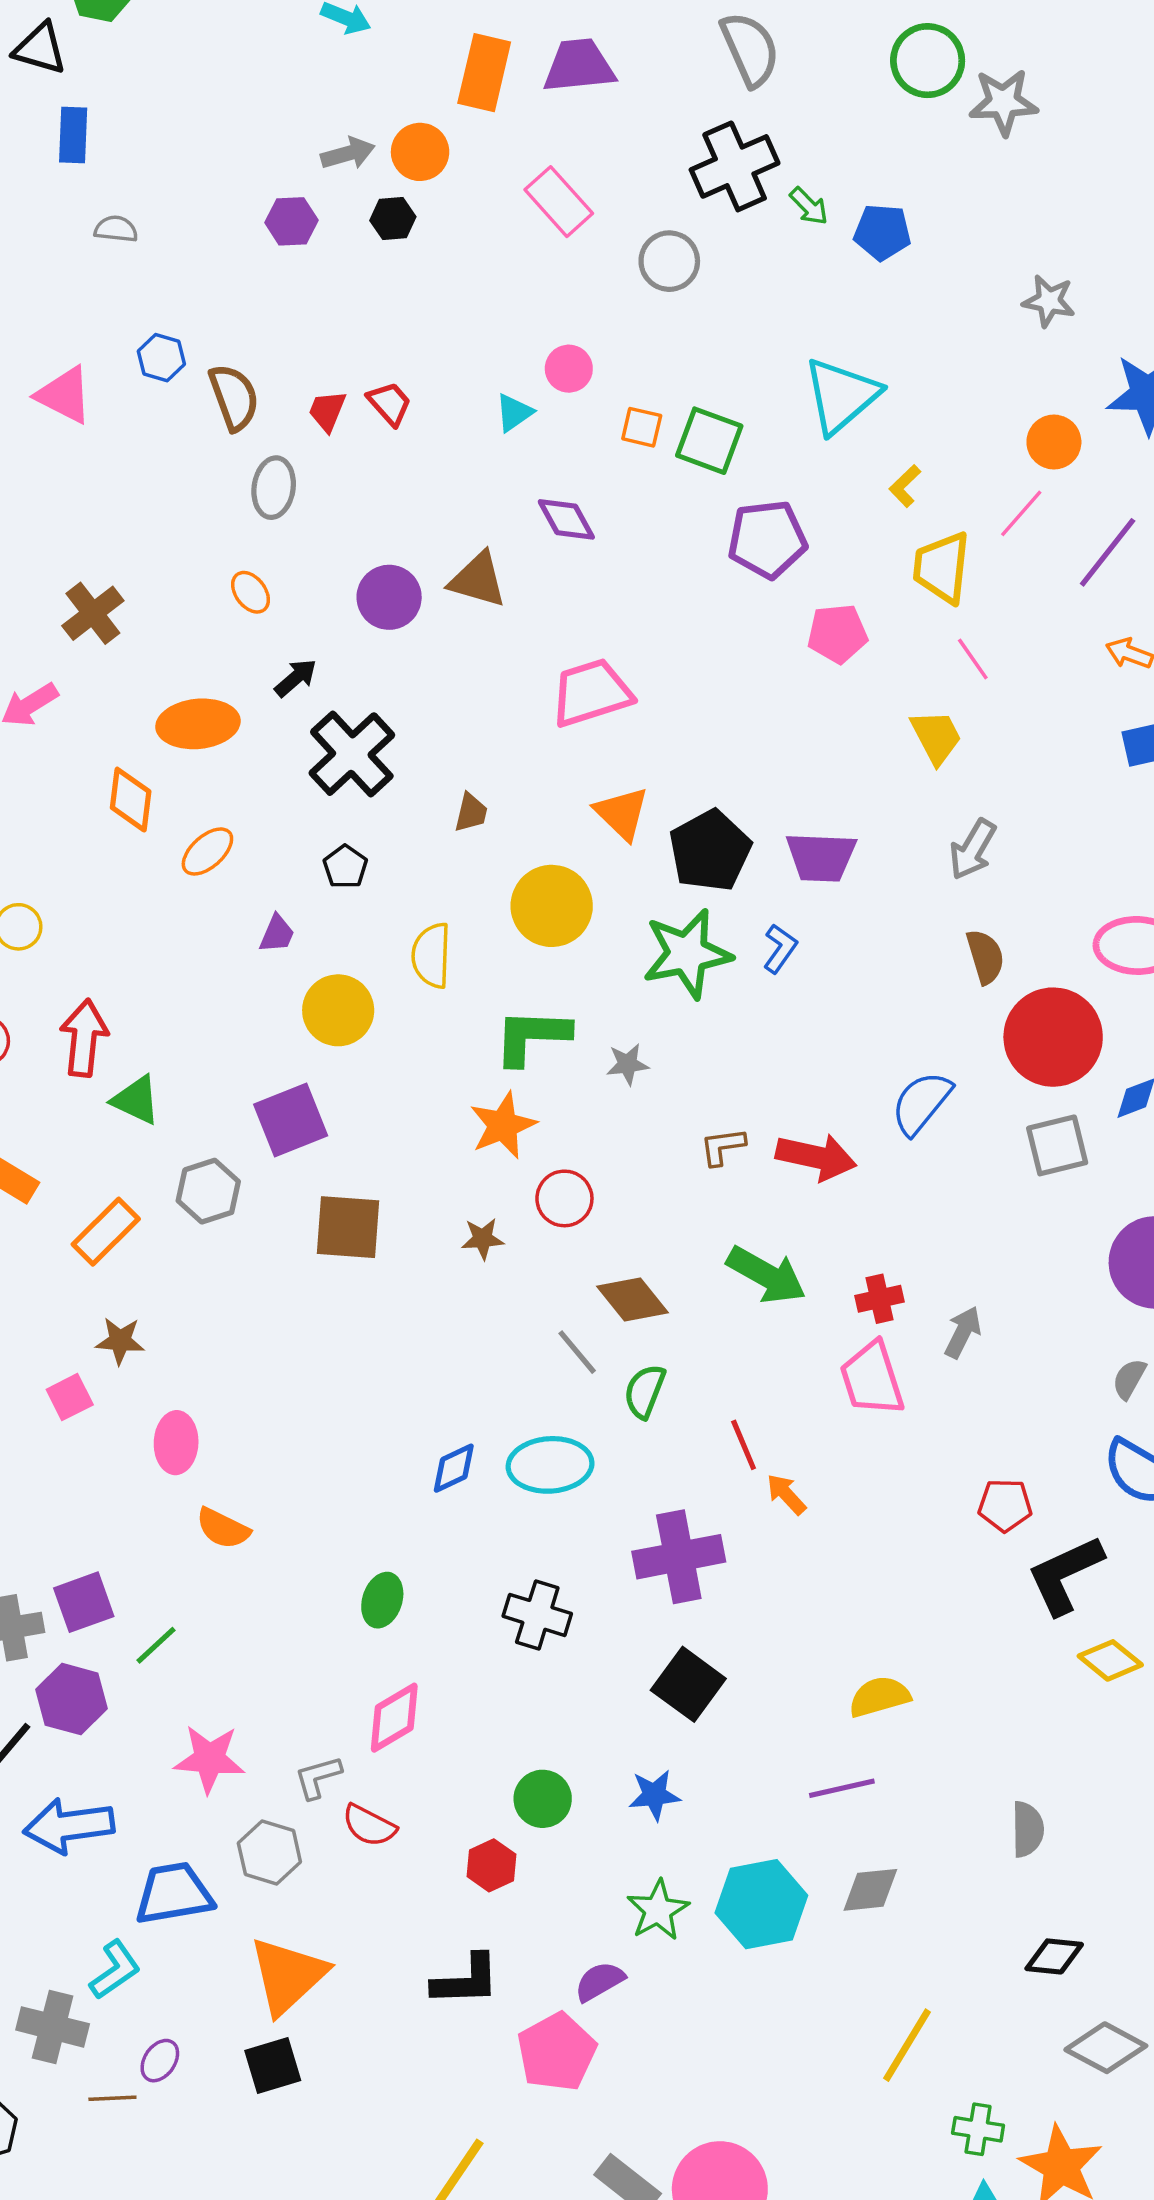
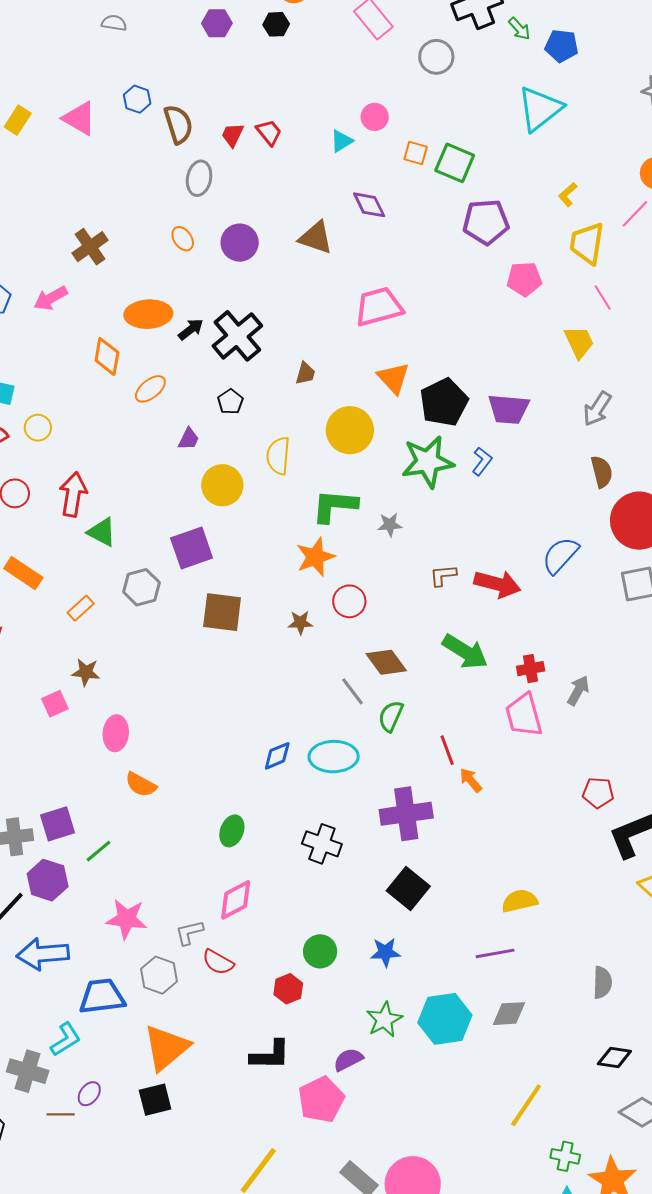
cyan triangle: (841, 396) -> (540, 109), moved
purple circle: (389, 597) -> (240, 243), moved
black arrow: (296, 678) -> (191, 329), moved
orange rectangle: (106, 1232) -> (81, 608), size x0.7

